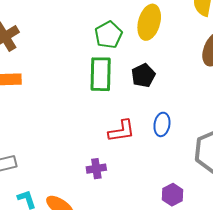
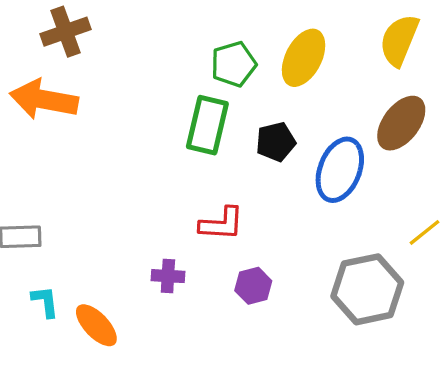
blue ellipse: (162, 124) -> (340, 170), moved, size x1.6
purple hexagon: (172, 195) -> (253, 286), moved

